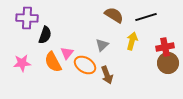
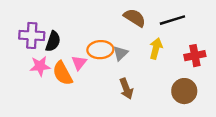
purple cross: (27, 18) -> (32, 35), moved
pink star: (22, 63) -> (40, 66), moved
brown circle: (168, 63) -> (184, 91), moved
orange ellipse: (85, 65) -> (100, 50), moved, turned -35

